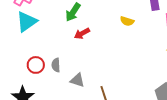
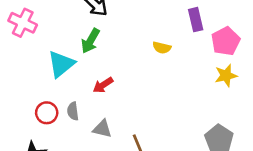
cyan triangle: (27, 22) -> (61, 64), moved
red arrow: (82, 33) -> (103, 85), moved

